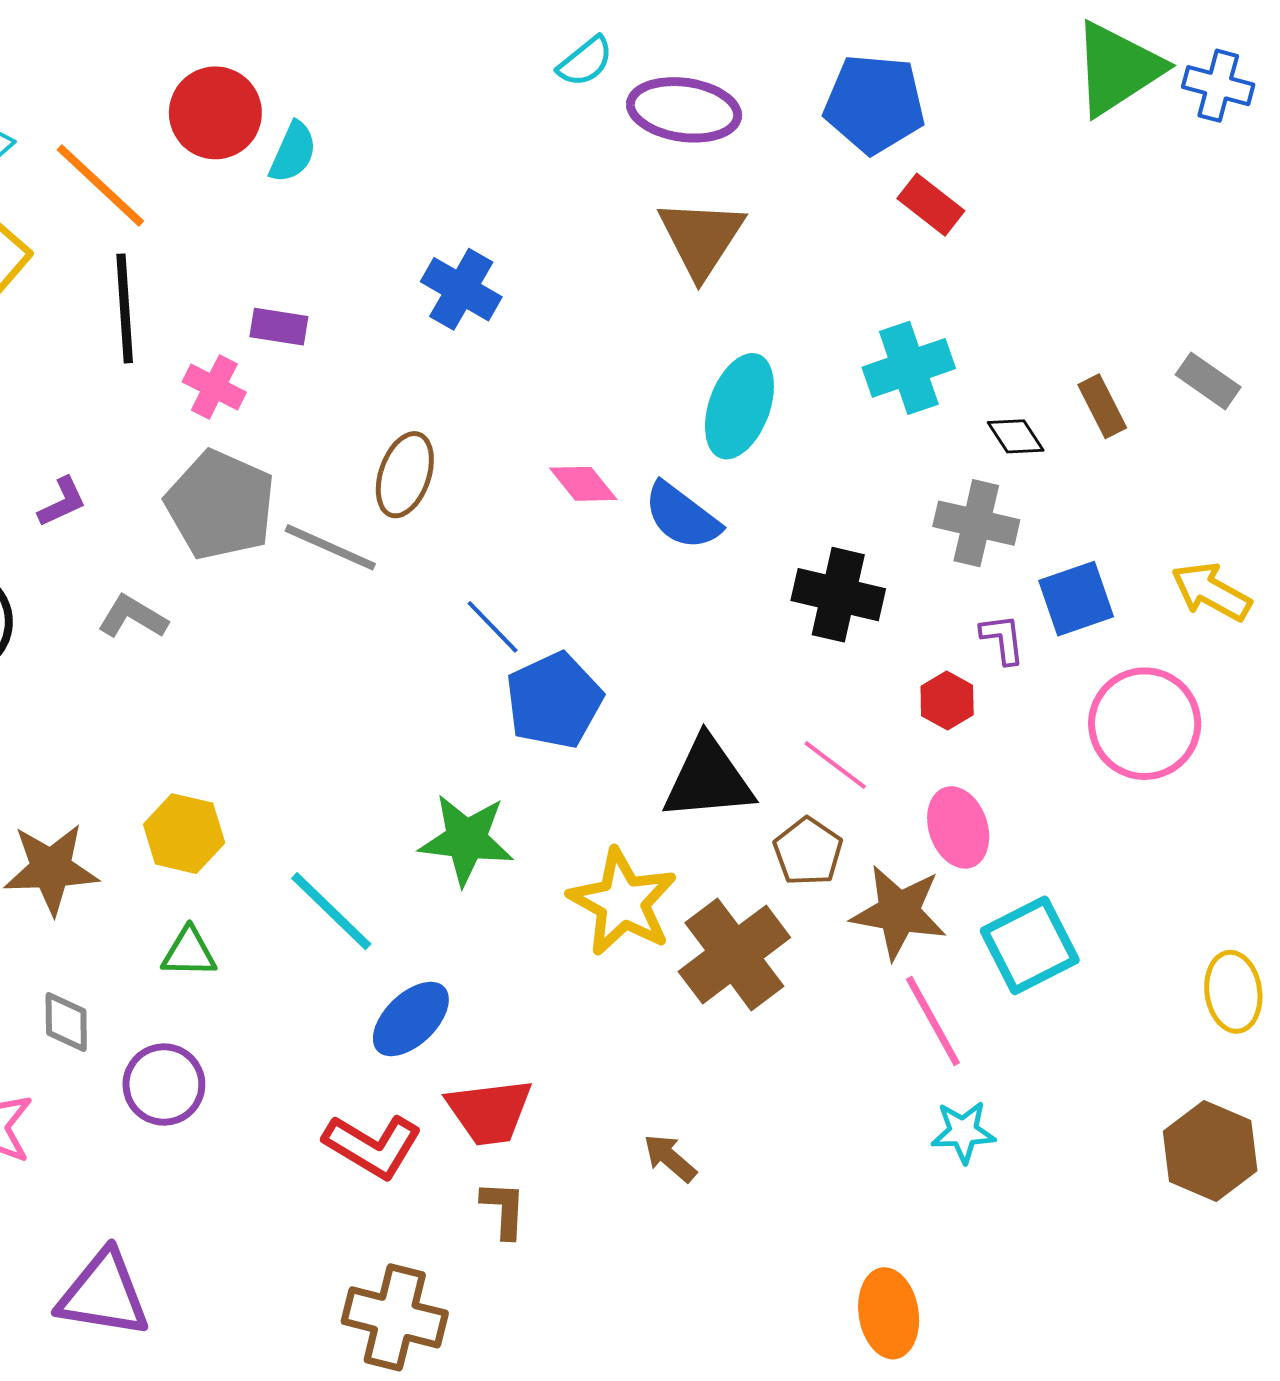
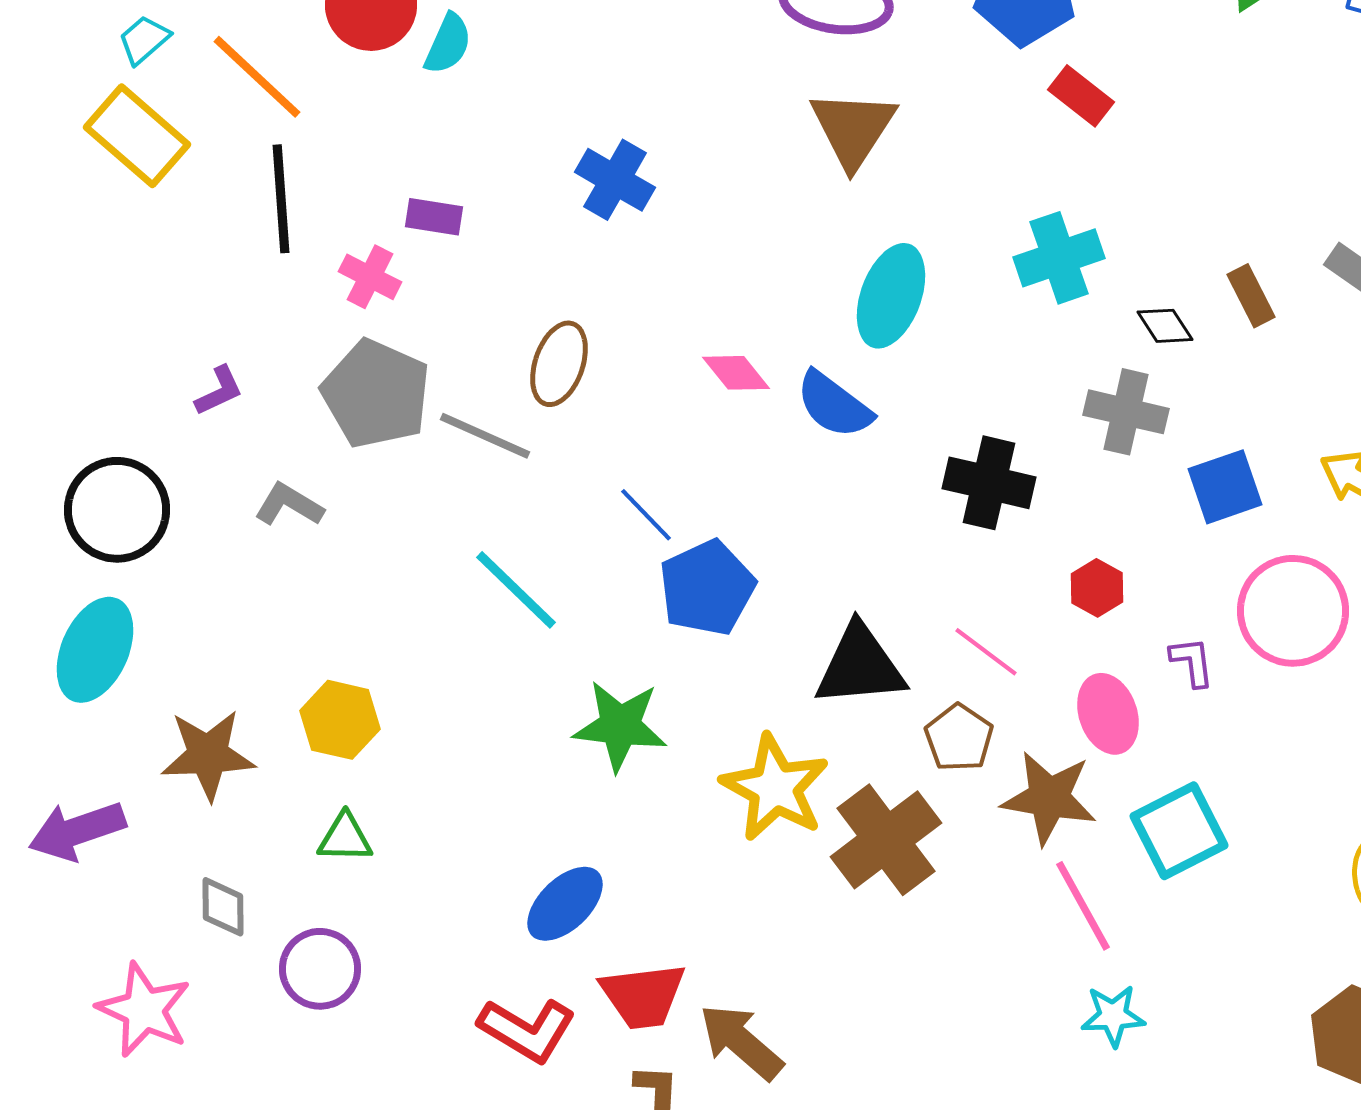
purple L-shape: (1003, 639) -> (1192, 662), moved
cyan line: (331, 911) -> (516, 590), moved
brown arrow: (670, 1158) -> (741, 1042), moved, size x1.6

